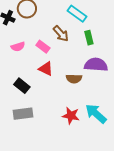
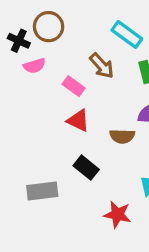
pink semicircle: (18, 47) -> (34, 66), moved
black rectangle: (22, 86) -> (86, 168), moved
red star: (71, 116) -> (117, 215), moved

